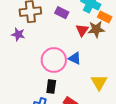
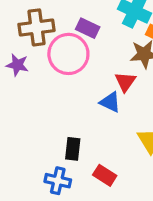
red triangle: (82, 30) -> (125, 82), moved
pink circle: (54, 60) -> (68, 54), moved

